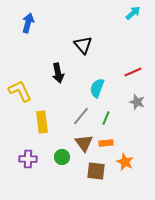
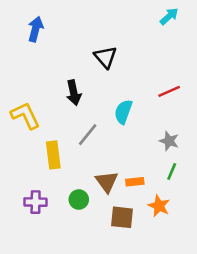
gray star: (137, 102) -> (169, 141), moved
gray line: (81, 116) -> (88, 135), moved
green line: (106, 118) -> (172, 172), moved

